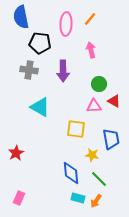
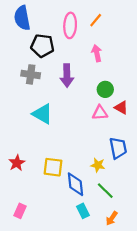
yellow square: (76, 129) -> (53, 167), moved
cyan rectangle: (78, 198) -> (83, 211), turned 48
orange arrow: (96, 201) -> (112, 218), moved

